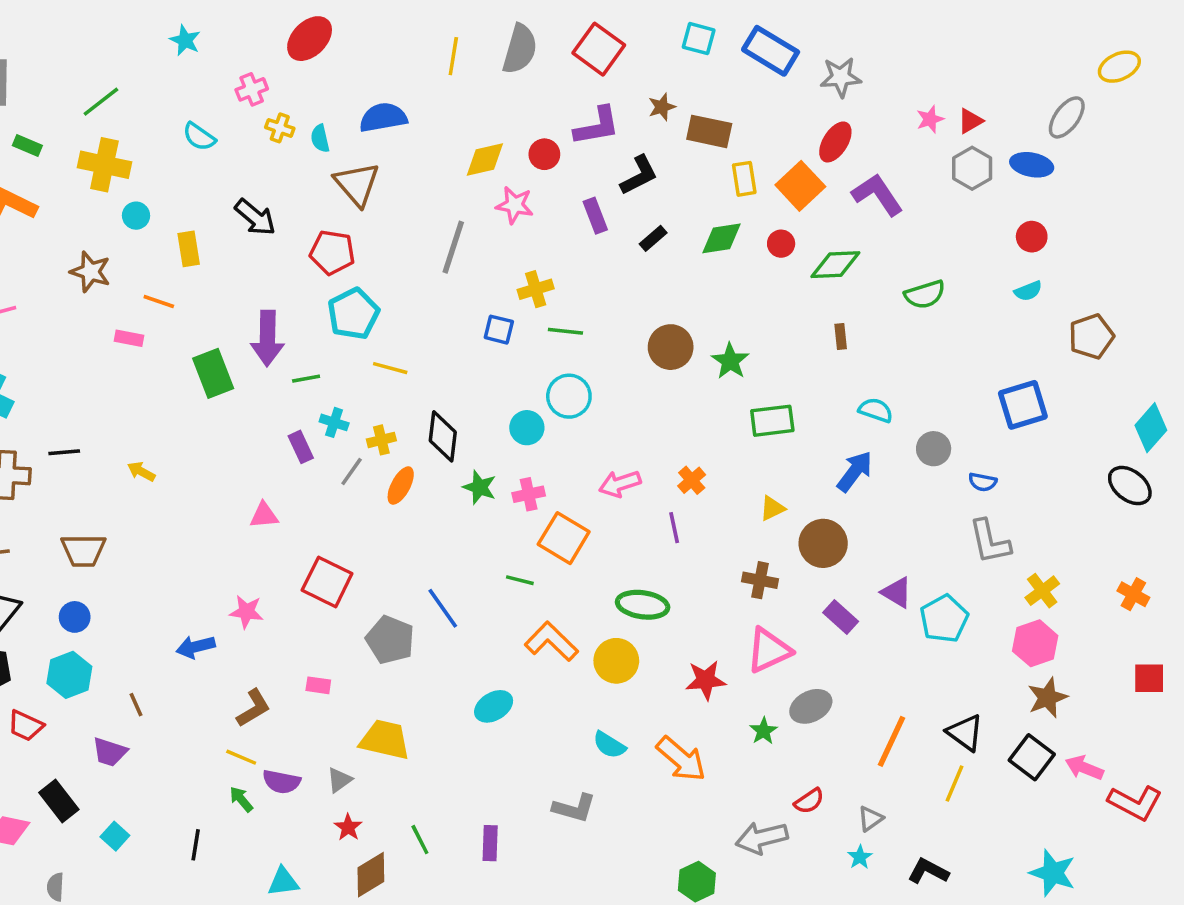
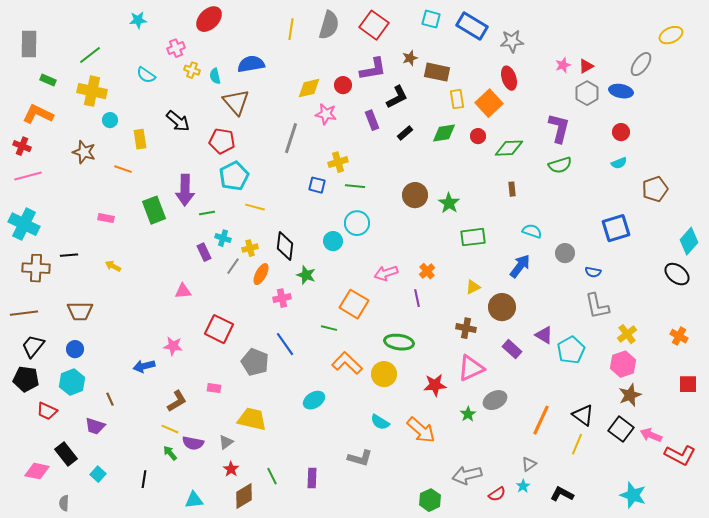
cyan star: (185, 40) -> (138, 20), turned -30
red ellipse: (835, 142) -> (509, 78), turned -50
purple L-shape: (877, 195) -> (559, 128), moved, turned 48
pink rectangle: (129, 338) -> (106, 218), moved
pink cross: (529, 494) -> (282, 298), moved
red semicircle: (809, 801) -> (497, 494), moved

